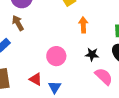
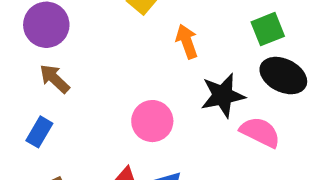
black star: (92, 54) -> (223, 95), size x1.5

